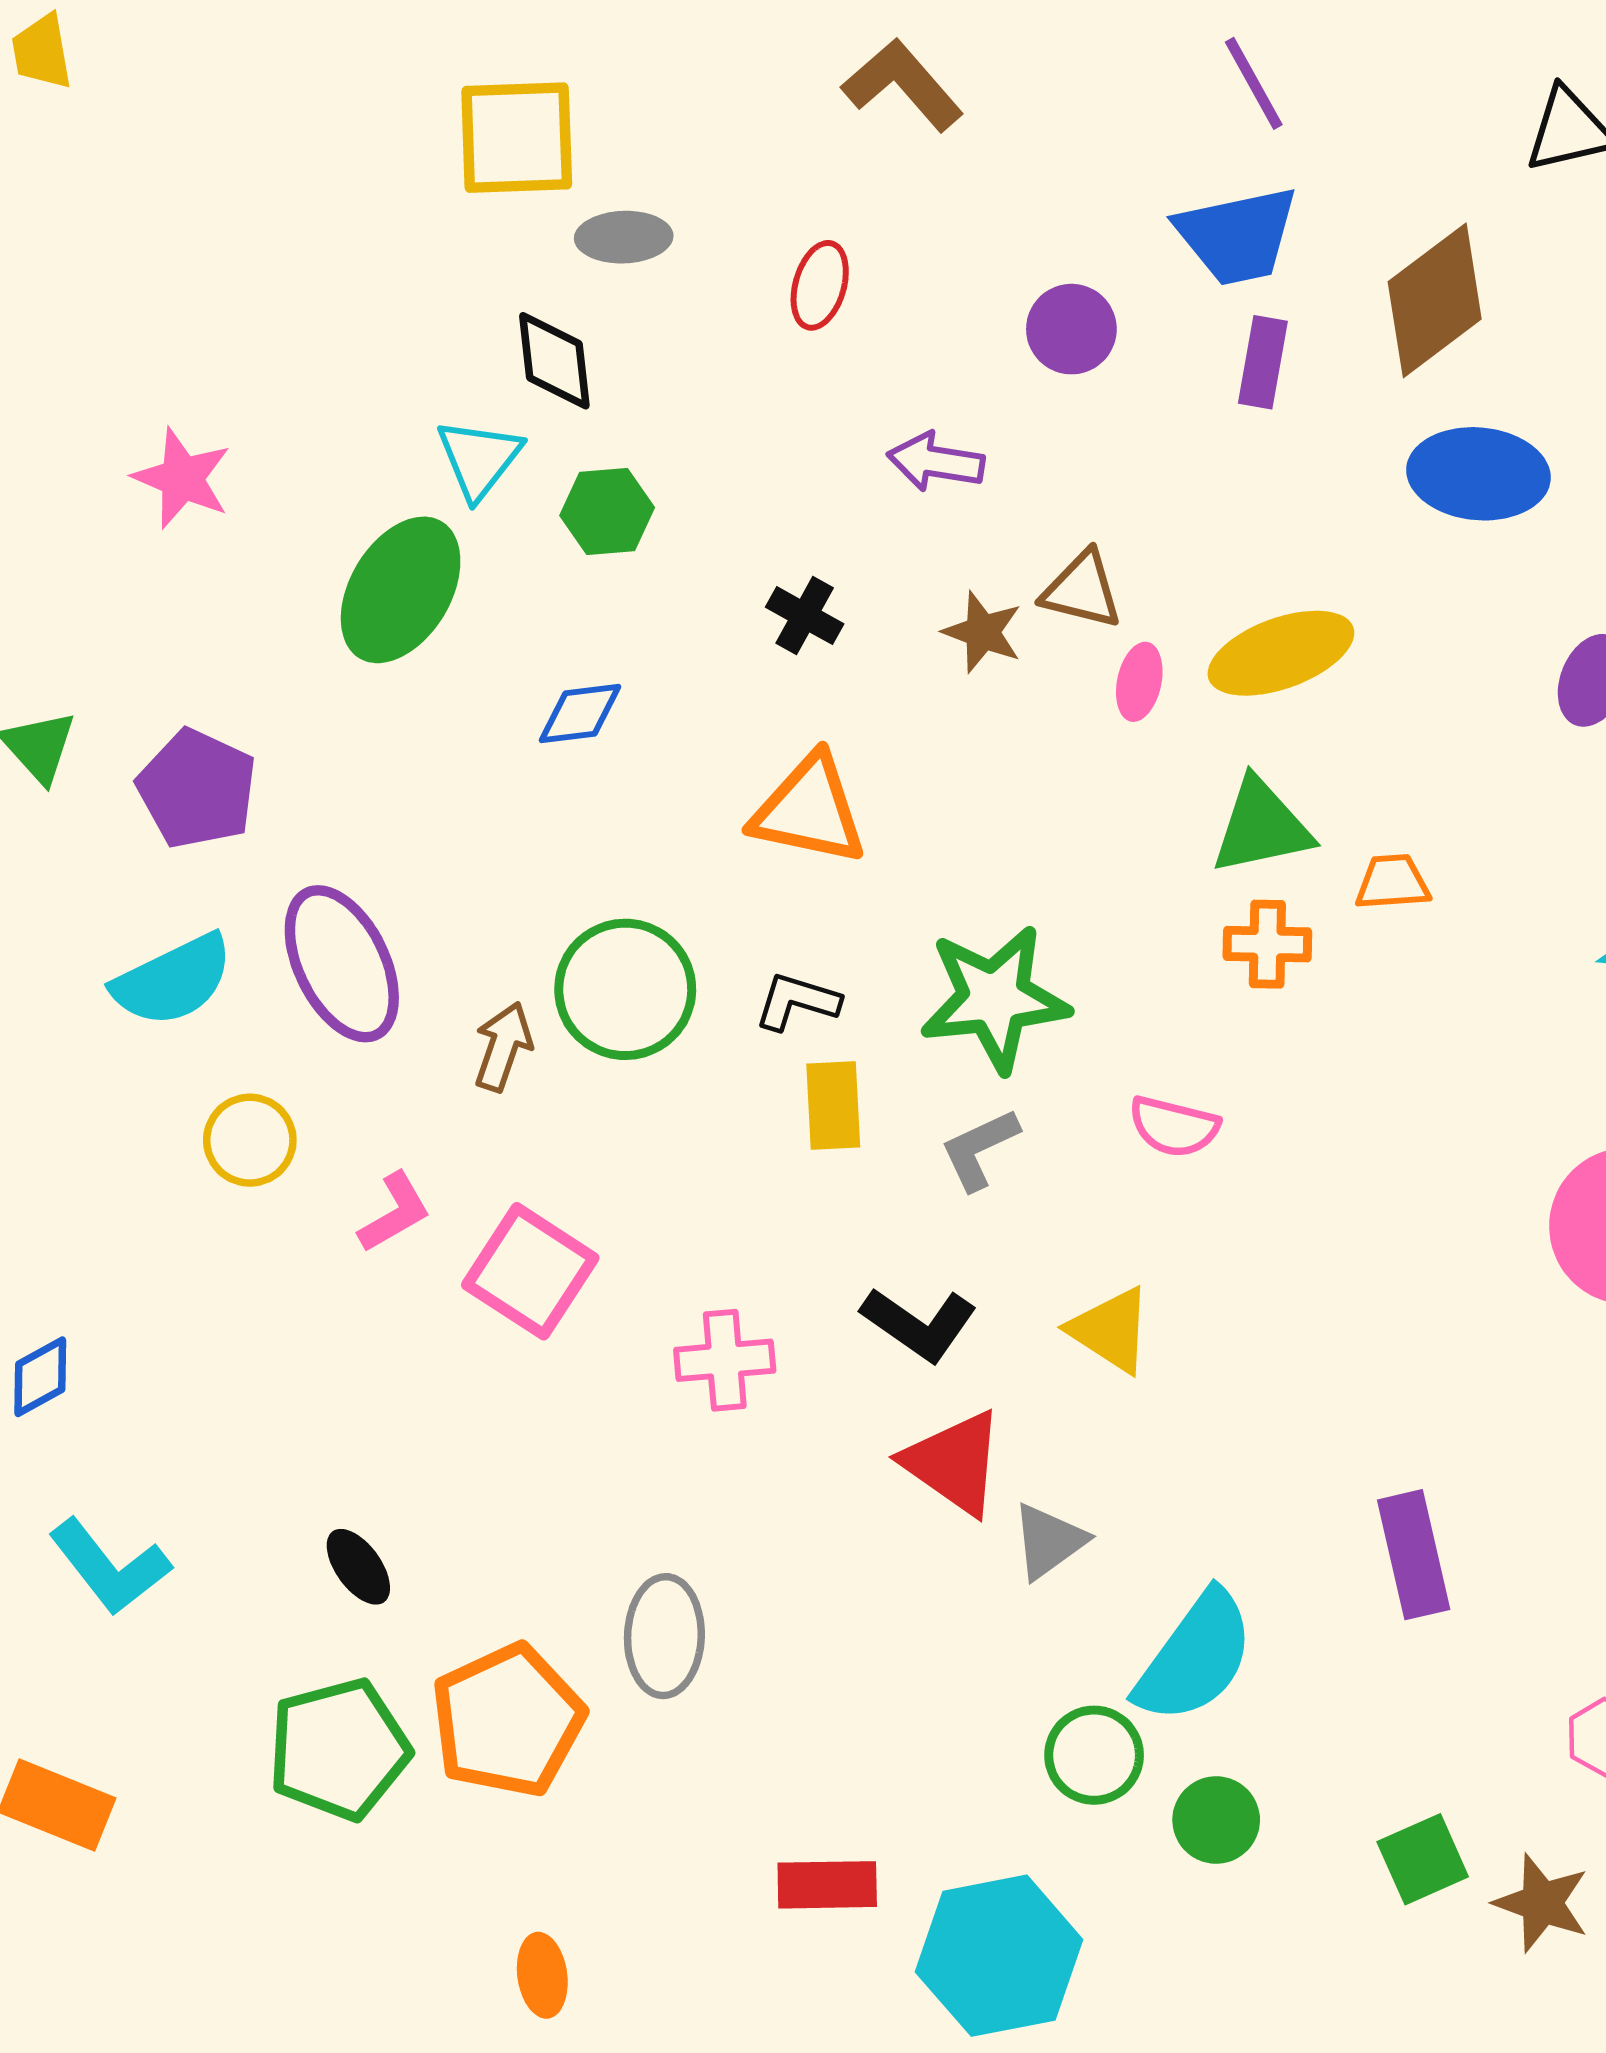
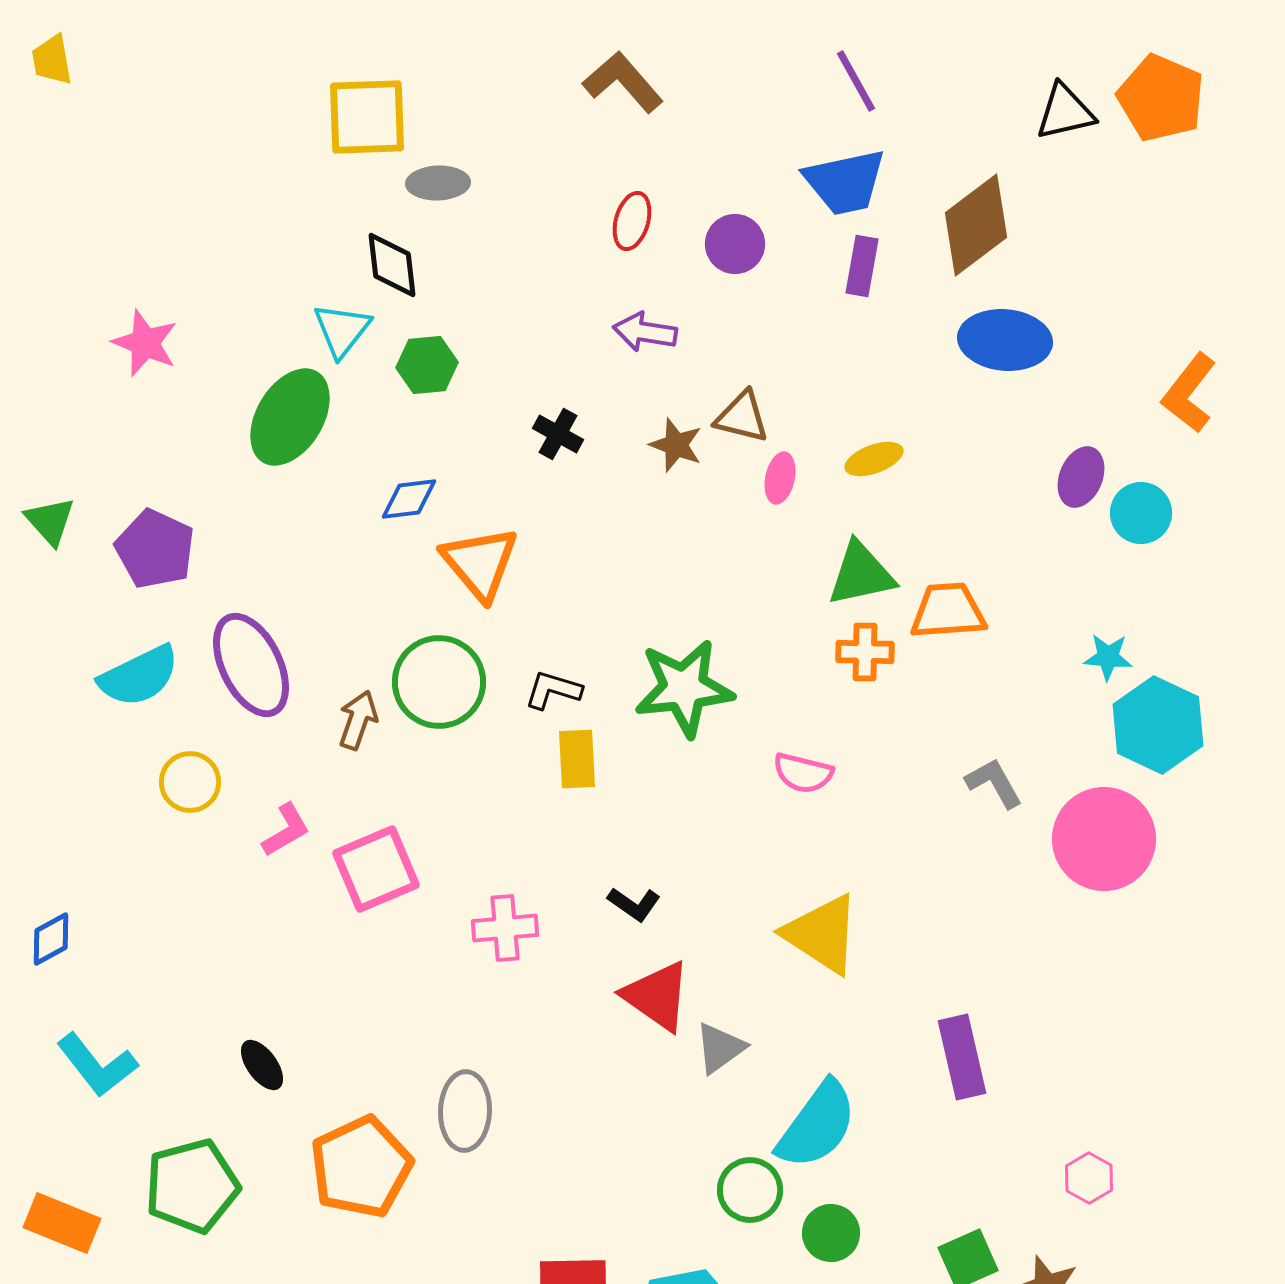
red ellipse: (820, 285) -> (632, 221), moved
yellow ellipse: (1281, 653) -> (874, 459), size x0.6
orange triangle: (809, 810) -> (480, 563), moved, turned 38
orange trapezoid: (1393, 882) -> (948, 611), size x1.5
gray L-shape: (979, 1149) -> (994, 783), moved, turned 86
pink square: (530, 1271) -> (376, 869), turned 34
black L-shape: (919, 1324) -> (634, 904), size x0.7
yellow triangle: (1111, 1330) -> (822, 934), moved, size x1.4
green pentagon: (339, 1749) -> (192, 1186), moved

